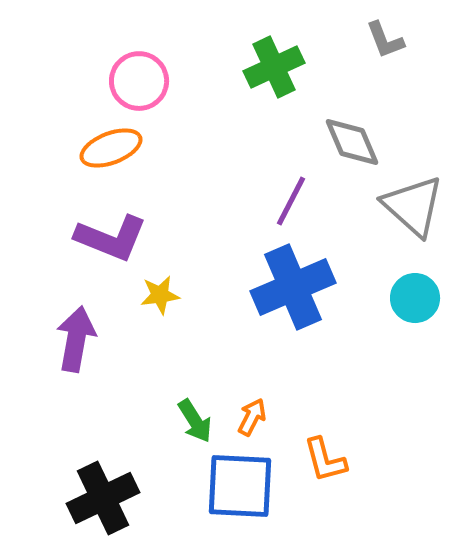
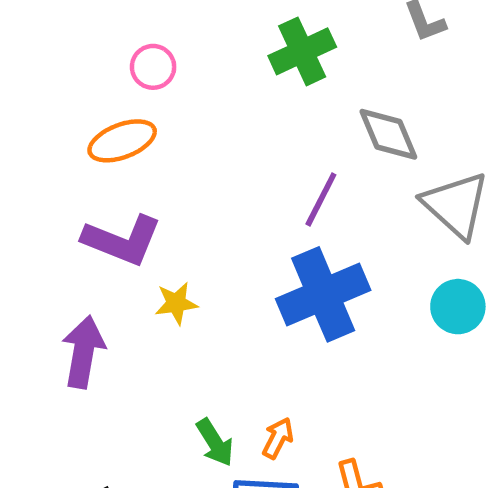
pink circle: (139, 81) -> (153, 67), size x0.7

